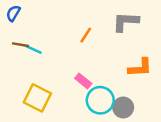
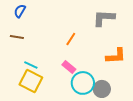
blue semicircle: (13, 13) -> (20, 11), moved
orange line: (86, 35) -> (71, 39), moved
cyan line: (34, 50) -> (31, 65), moved

